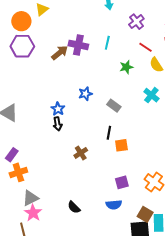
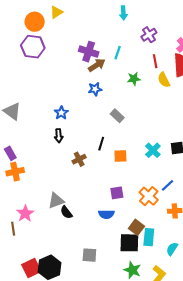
red line: (146, 47) -> (155, 61), turned 40
brown arrow: (60, 53) -> (97, 65), moved
blue star: (85, 94) -> (95, 89), moved
cyan cross: (151, 95) -> (153, 150), moved
black arrow: (58, 124) -> (59, 136), moved
black line: (109, 133) -> (101, 144), moved
purple rectangle: (12, 155) -> (10, 153), turned -72
gray triangle: (30, 198) -> (56, 201), moved

